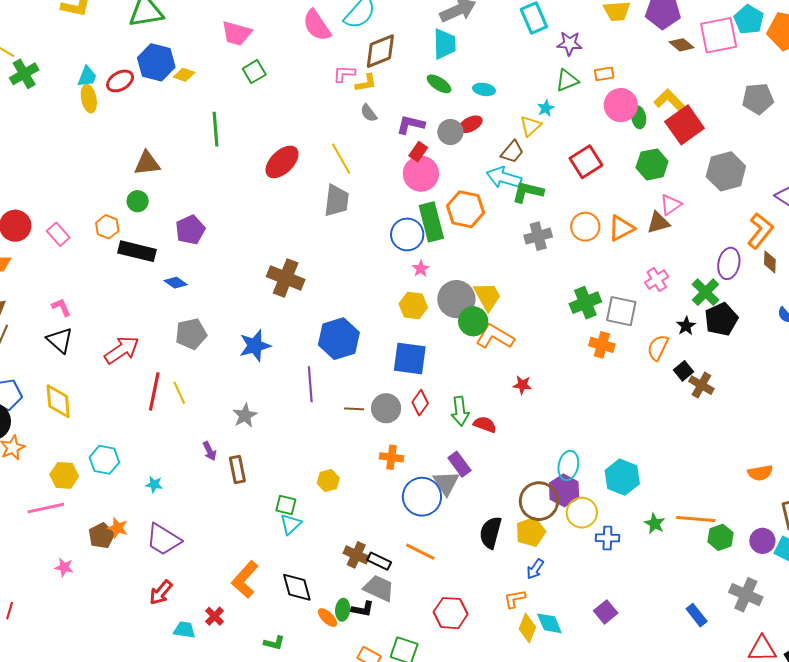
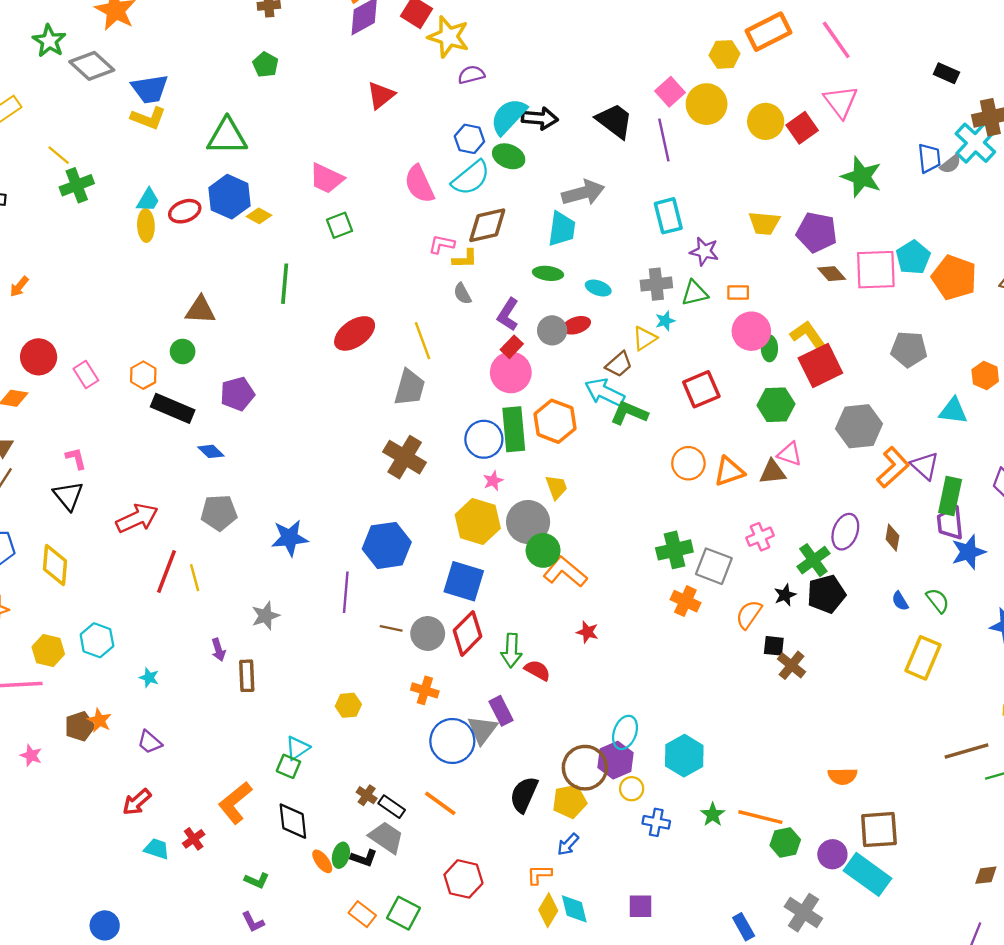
green ellipse: (439, 84) -> (548, 273), turned -35
purple L-shape: (411, 125) -> (508, 314), turned -80
pink triangle: (671, 205) -> (790, 454), turned 45
orange L-shape: (760, 231) -> (893, 467), moved
gray cross: (538, 236) -> (656, 284), moved
brown cross: (286, 278) -> (405, 457), moved
yellow trapezoid: (487, 296) -> (556, 487), moved, size x0.7
yellow hexagon: (413, 306) -> (478, 521), size x1.4
black square: (684, 371) -> (774, 646), turned 36
red diamond: (420, 403) -> (468, 633), size x1.5
green square: (286, 505) -> (288, 766), moved
yellow circle: (582, 513) -> (632, 789), size x0.7
purple trapezoid: (163, 540) -> (150, 742), size x0.6
brown cross: (356, 555) -> (367, 795), size x0.7
purple square: (606, 612) -> (640, 906), turned 30

